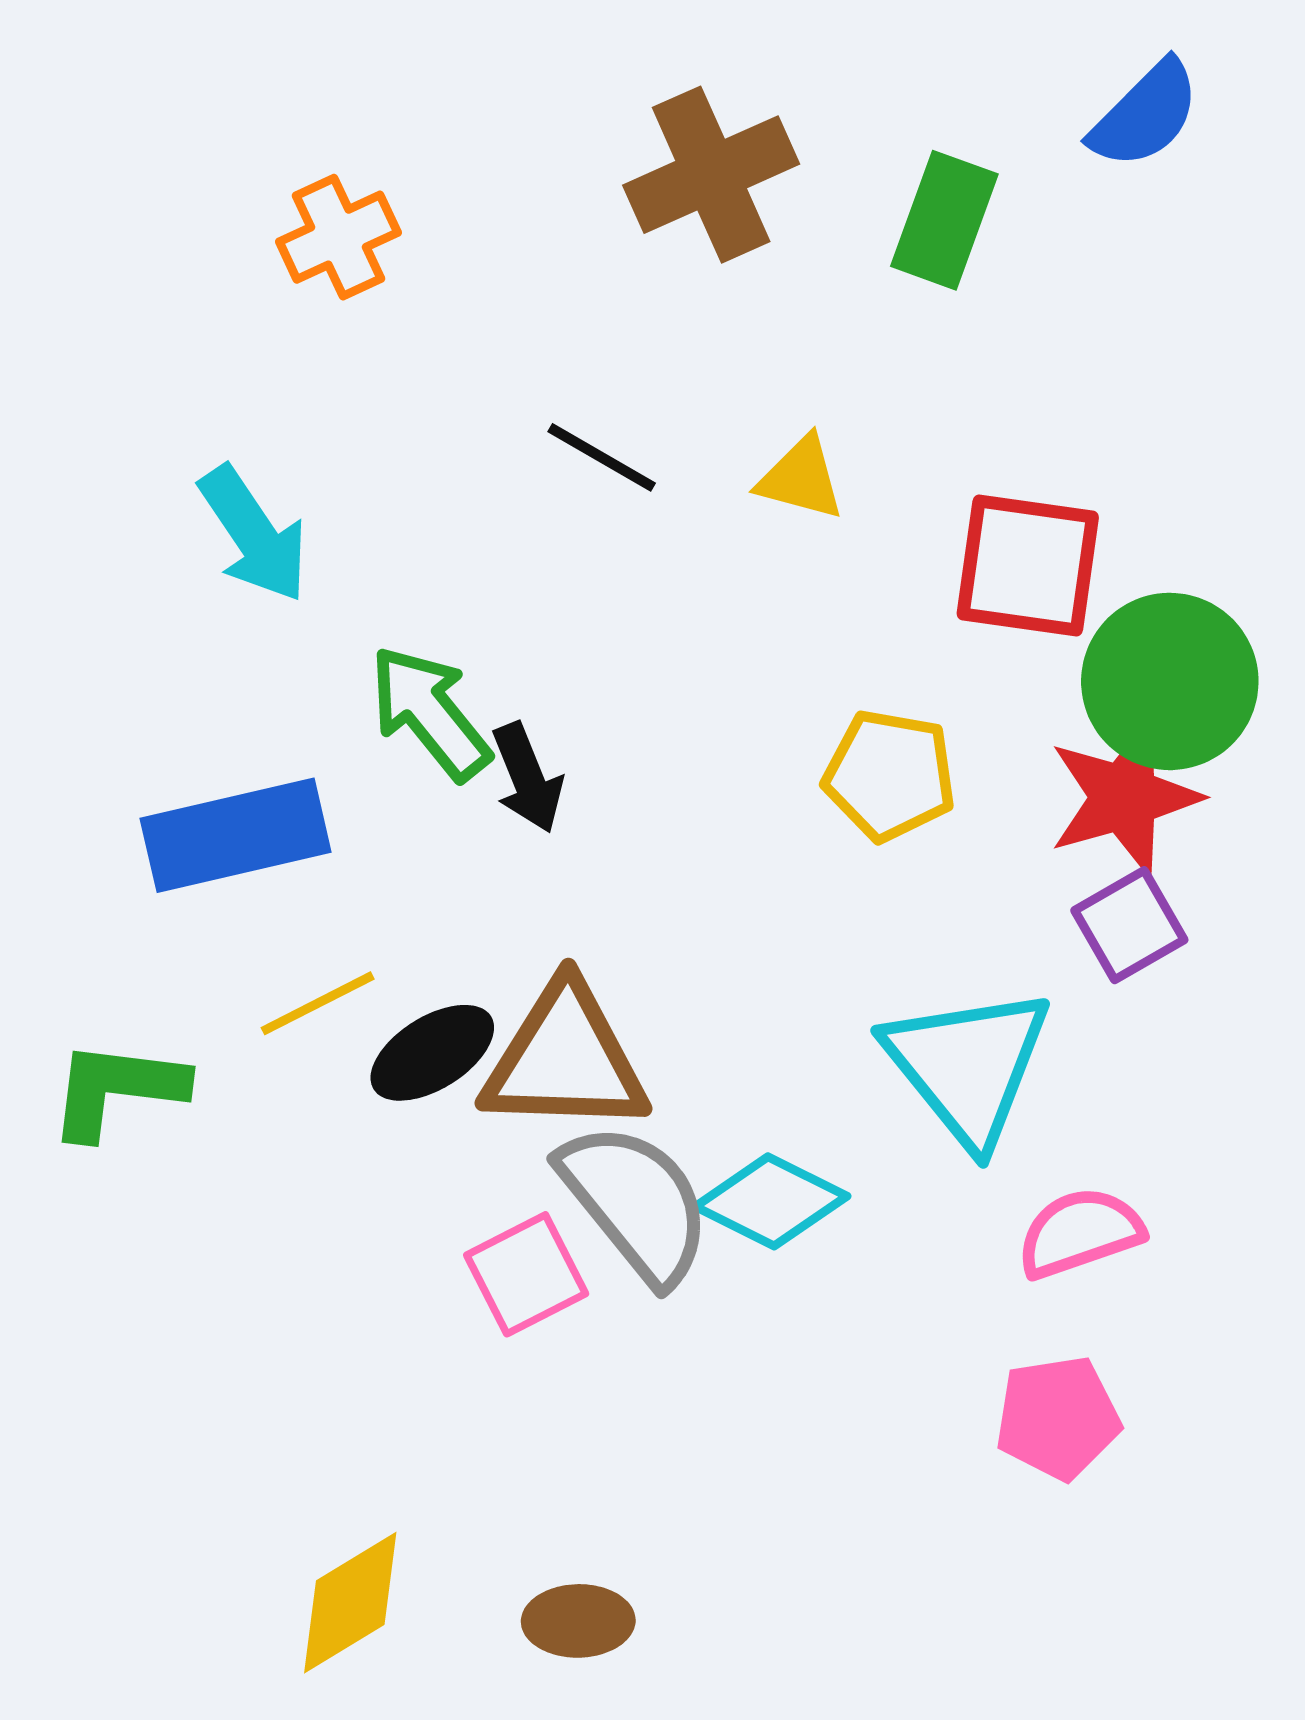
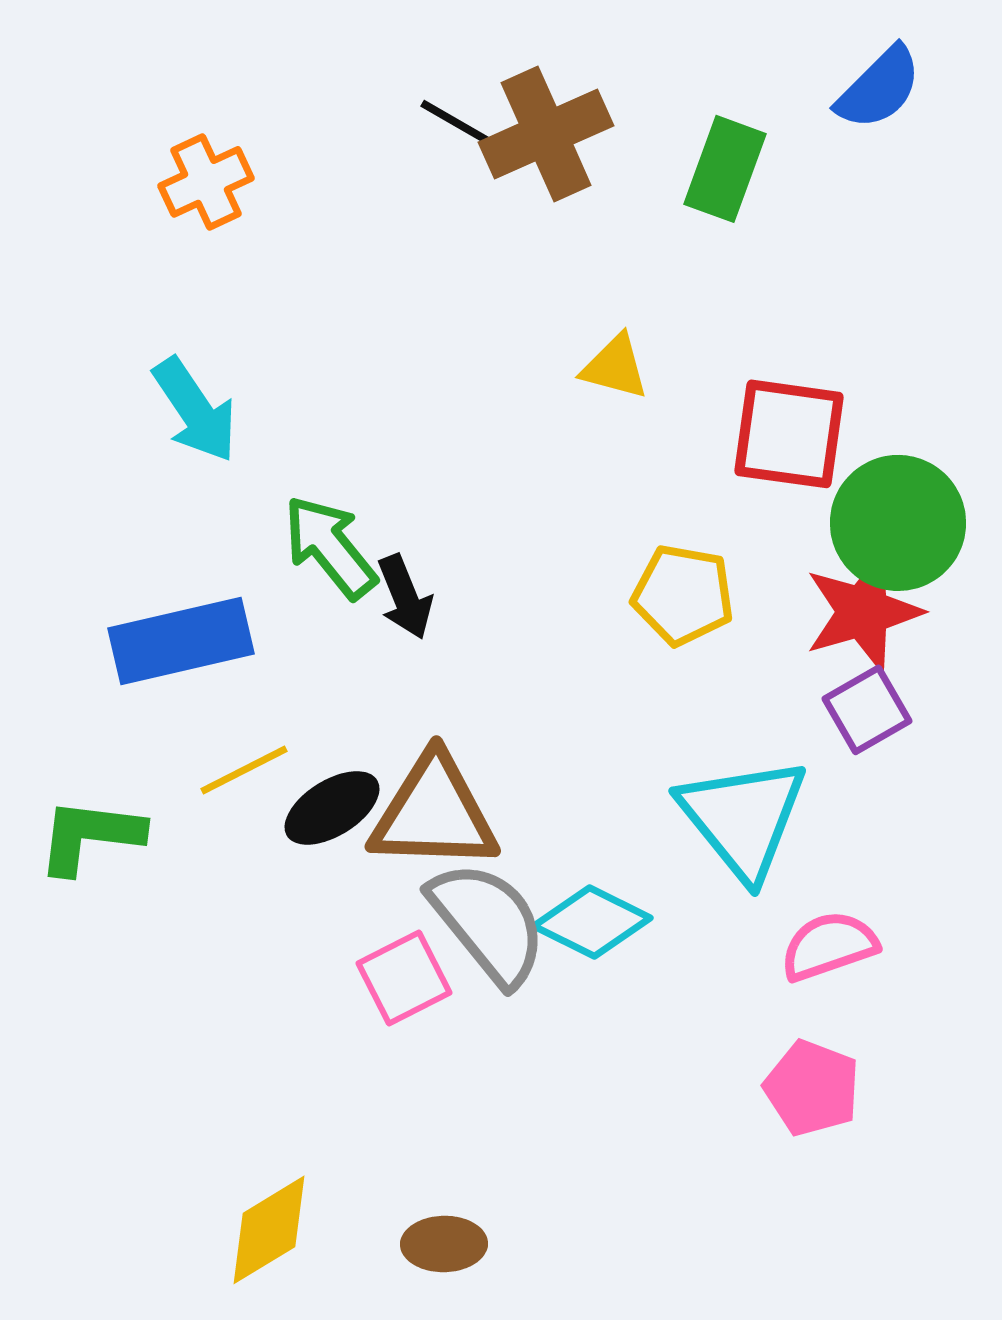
orange cross: (338, 237) -> (206, 182), moved
black line: (602, 457) -> (462, 126), moved
pink pentagon: (1058, 1418) -> (812, 1088), turned 30

